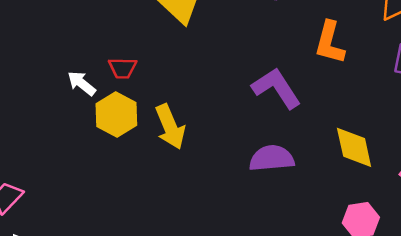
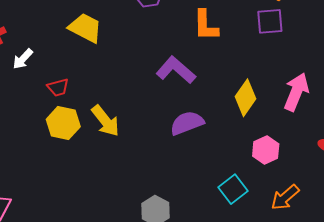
white arrow: (82, 83) -> (23, 59), moved, turned -70
yellow diamond: (354, 147) -> (246, 98), turned 63

